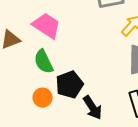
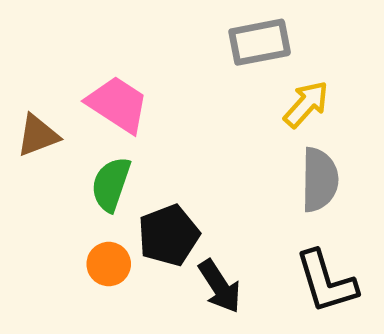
green semicircle: (44, 62) -> (111, 184), turned 45

